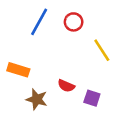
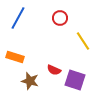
blue line: (39, 22) -> (18, 18), moved
purple square: (92, 98) -> (75, 80), size x1.5

